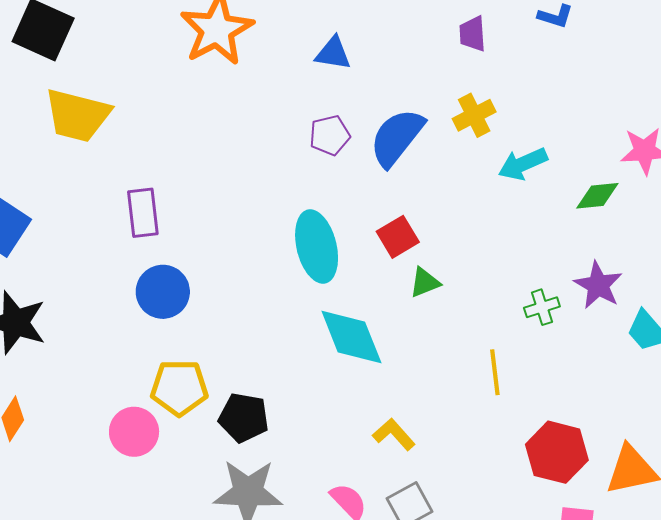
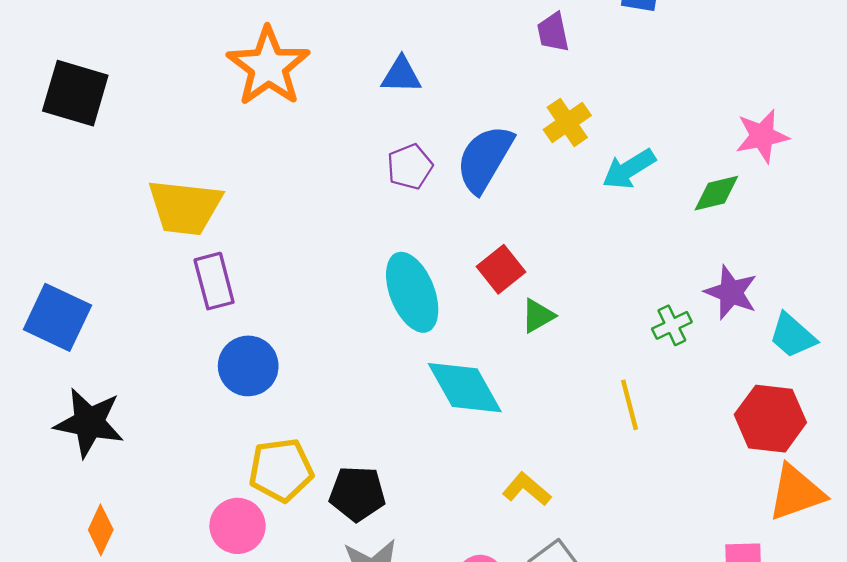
yellow trapezoid: (77, 115) -> (185, 207), moved
red hexagon: (557, 452) -> (770, 419), moved

